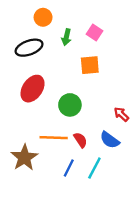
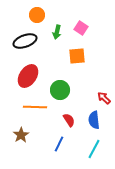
orange line: (54, 138) -> (35, 107), moved
blue semicircle: (110, 140) -> (94, 120), turned 48
brown star: (24, 158) -> (21, 135), size x0.7
cyan line: (94, 168) -> (94, 149), moved

